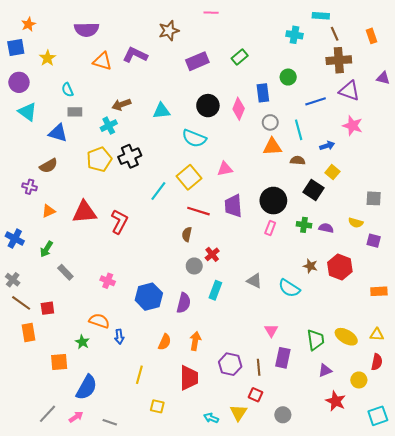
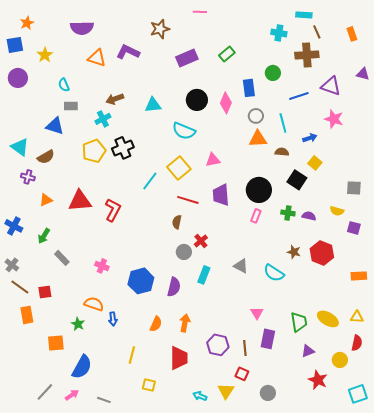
brown cross: (339, 60) -> (307, 55), moved
cyan triangle: (27, 112) -> (20, 147), moved

